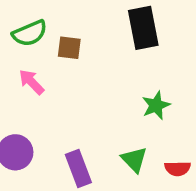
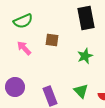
brown square: (69, 48) -> (52, 40), moved
green star: (156, 105) -> (85, 56), moved

